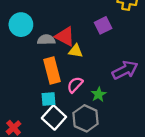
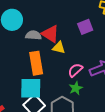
pink semicircle: (75, 85) -> (75, 70), moved
cyan square: (48, 99) -> (31, 88), size x1.6

